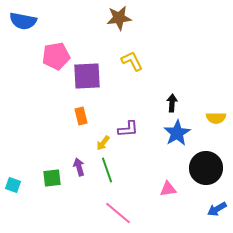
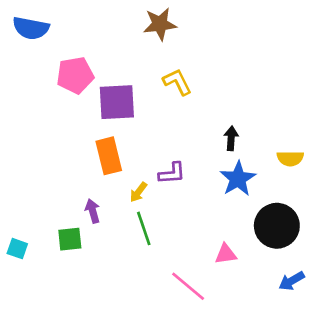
orange rectangle: (81, 116) -> (109, 156), size x1.5
purple arrow: (79, 167) -> (93, 211), moved
pink line: (118, 213) -> (188, 286), moved

